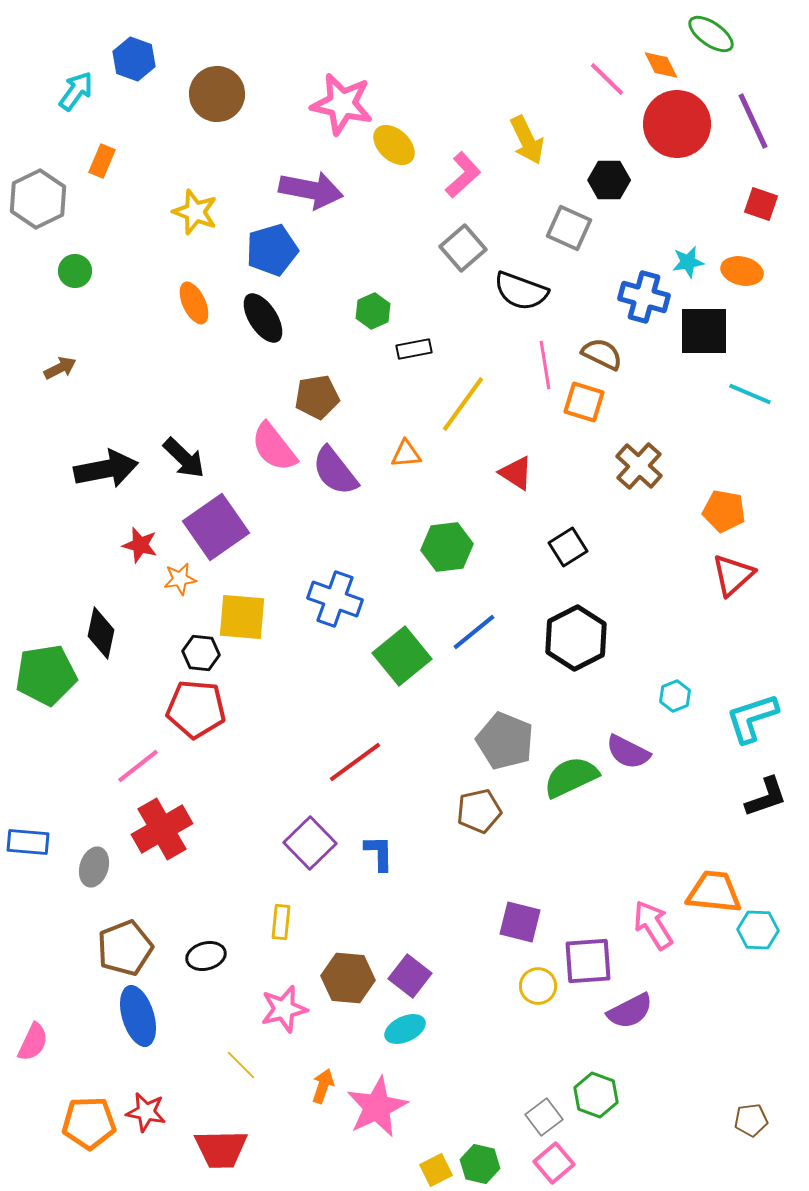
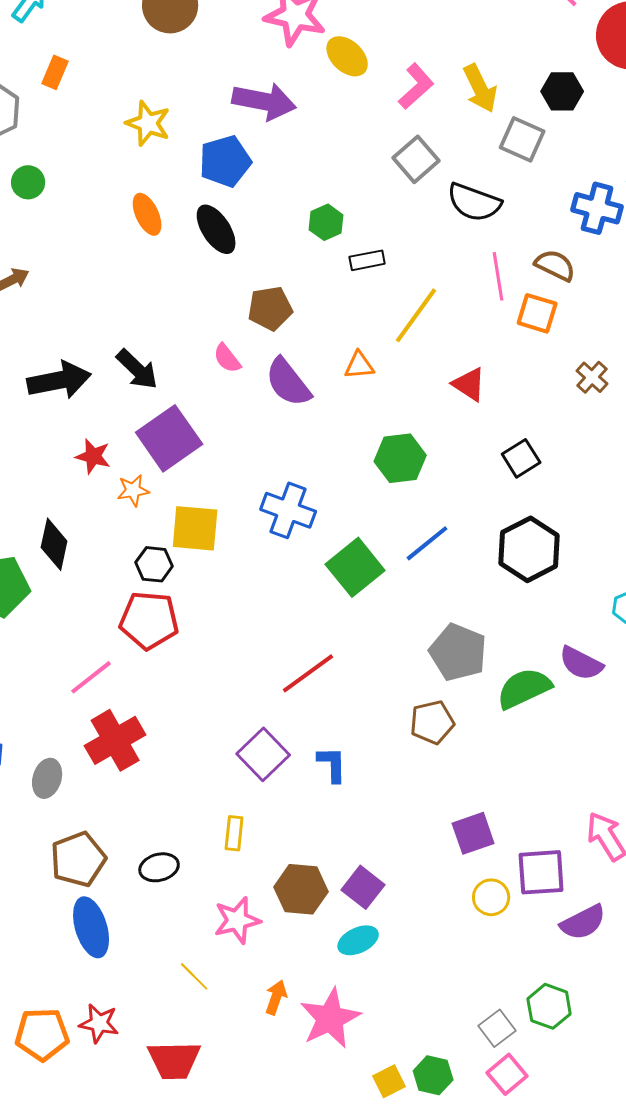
yellow arrow: (527, 140) -> (480, 88), moved
pink semicircle: (274, 447) -> (227, 358), size x0.6
brown cross: (639, 466) -> (592, 377), size x0.7
purple square: (520, 922) -> (473, 833), turned -33

